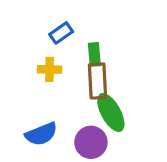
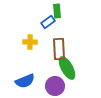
blue rectangle: (61, 33) -> (48, 22), moved
green rectangle: (94, 54) -> (57, 11), moved

